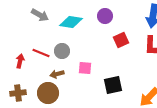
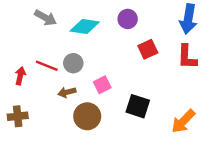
pink square: (85, 68) -> (102, 85), turned -32
black square: (113, 85) -> (138, 106), turned 30
brown circle: (48, 93) -> (87, 116), moved

